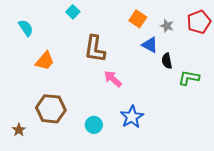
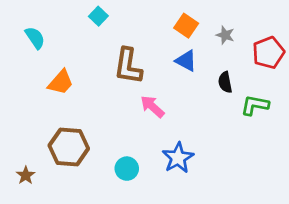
red pentagon: (199, 22) -> (268, 53), moved
blue triangle: (150, 45) -> (186, 61), moved

